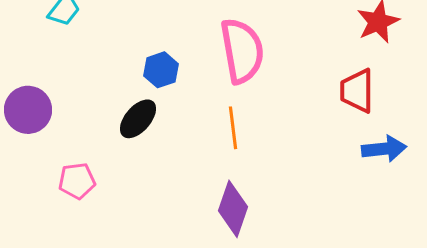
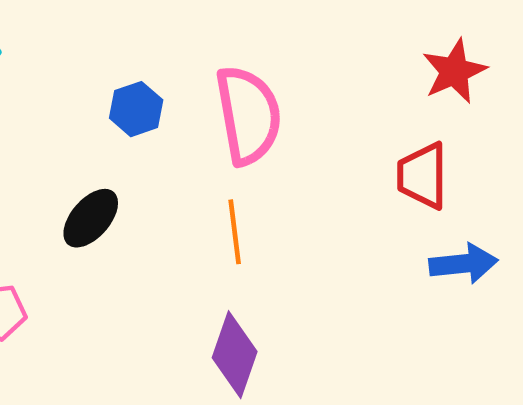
blue hexagon: (161, 70) -> (136, 109), moved

